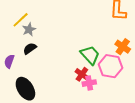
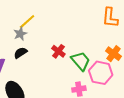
yellow line: (21, 20) -> (27, 22), moved
red cross: (82, 74) -> (58, 51), moved

